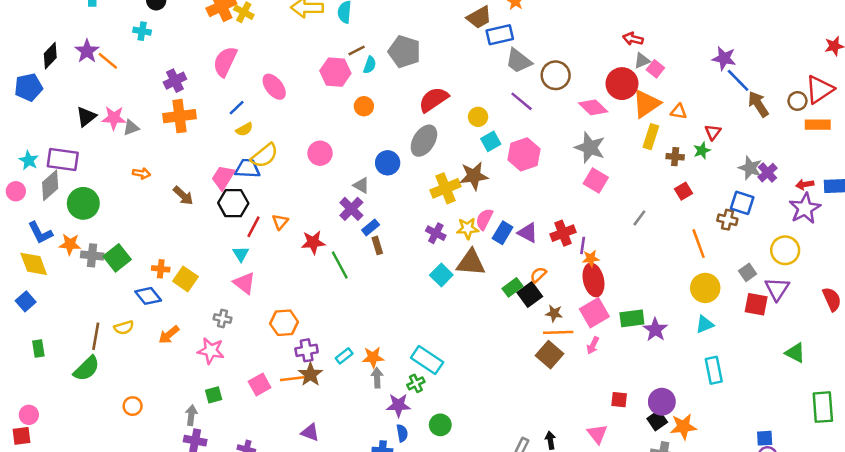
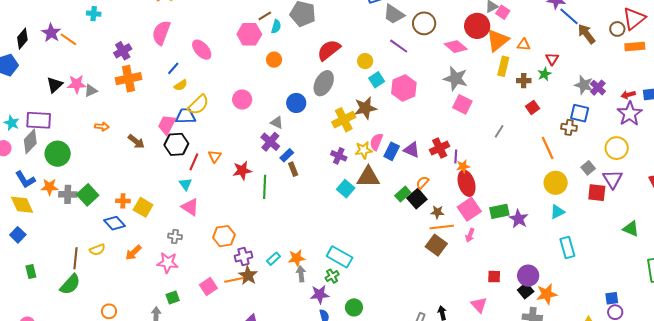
green line: (340, 265) -> (265, 187), turned 35

